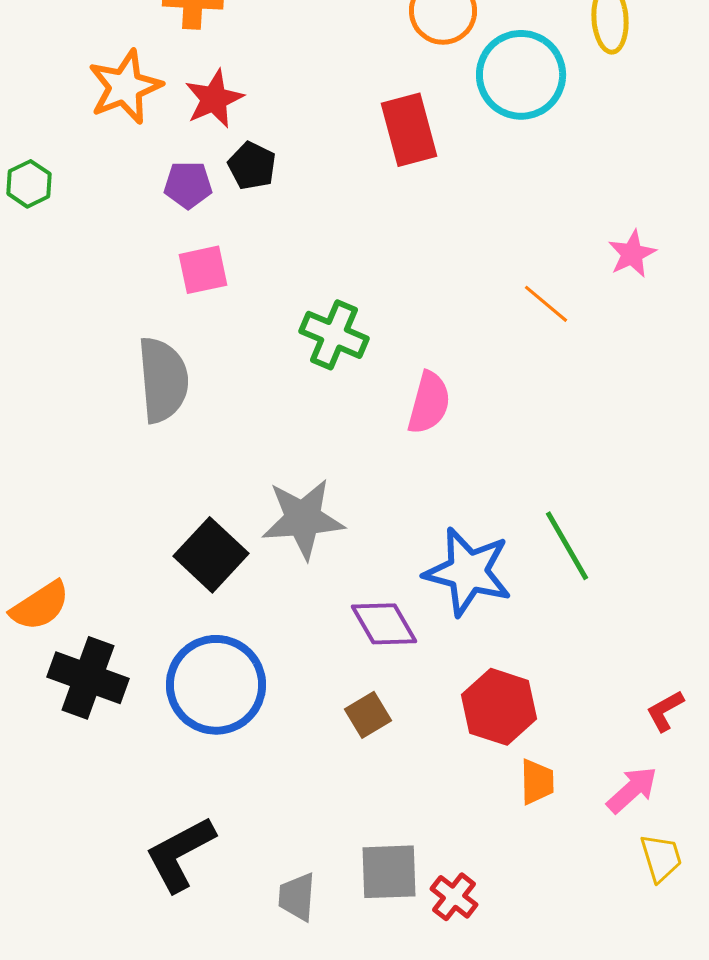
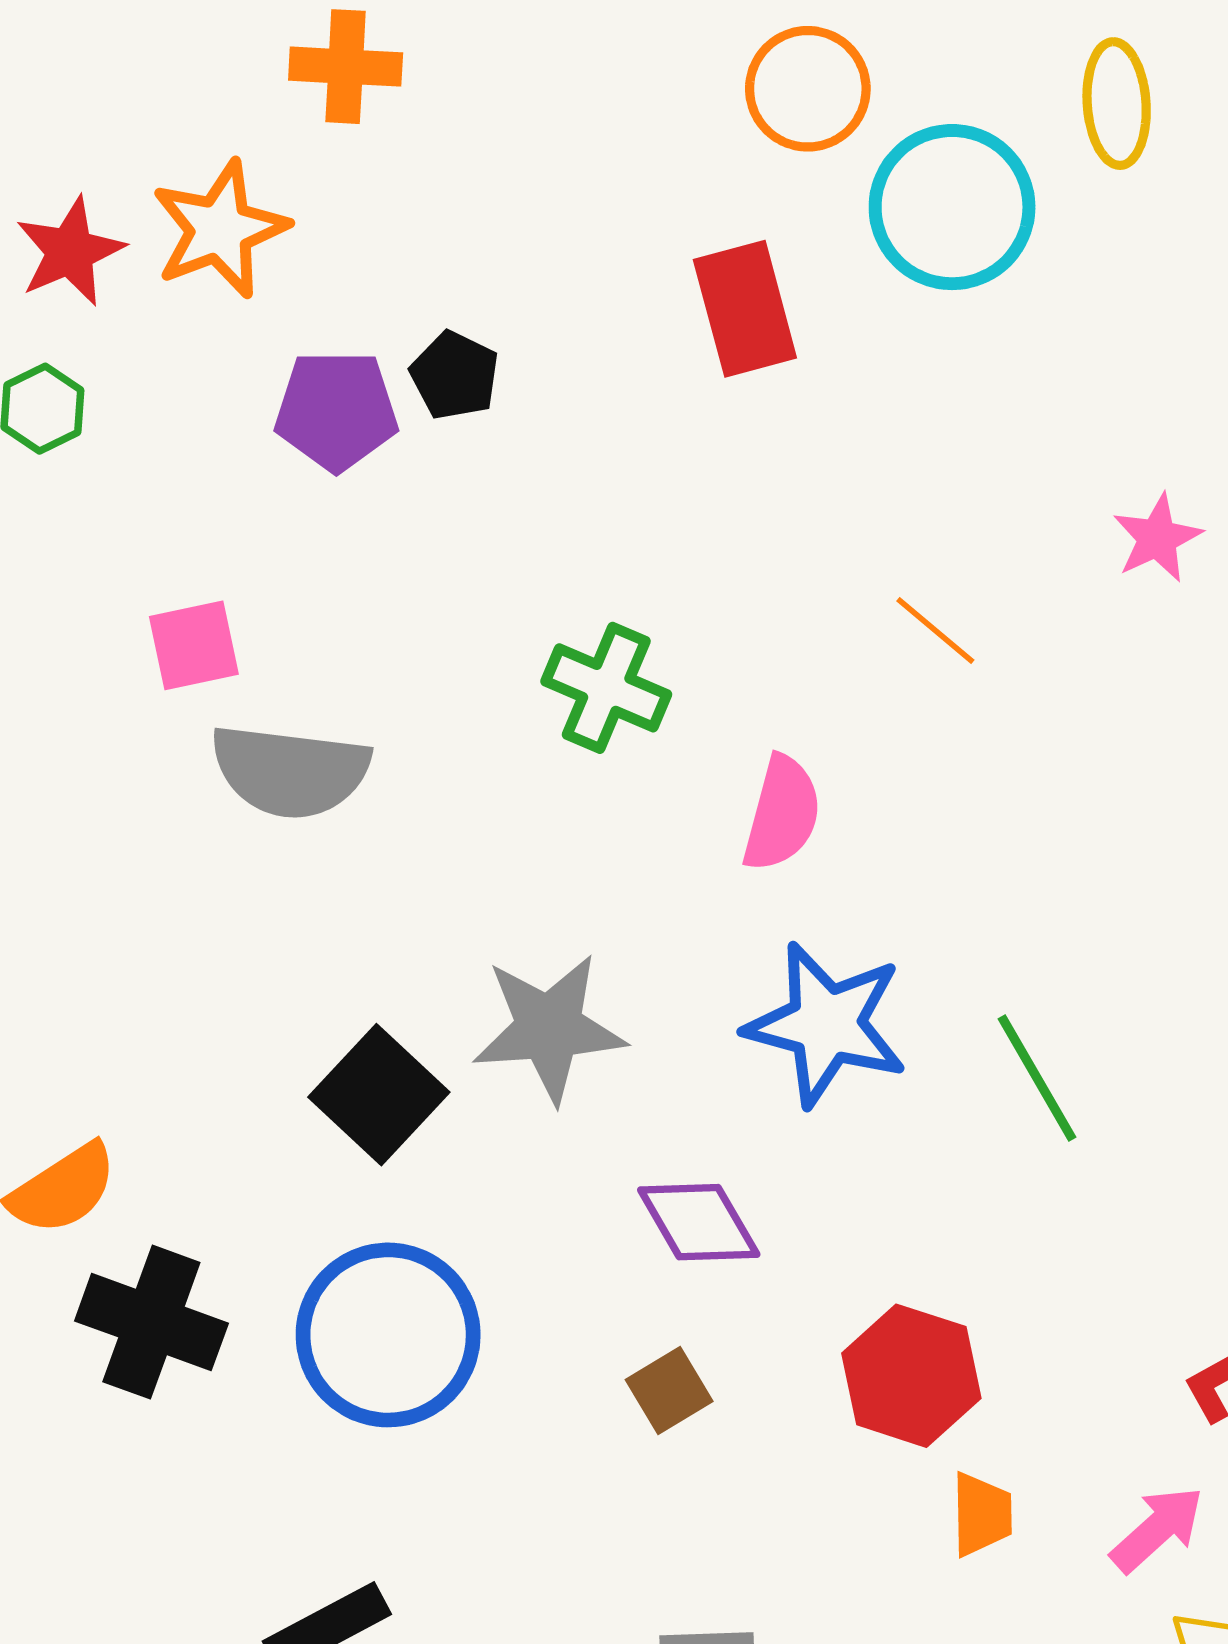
red star: (214, 99) -> (70, 251), moved
purple pentagon: (188, 185) -> (336, 410), size x1.4
pink square: (203, 270) -> (194, 645), moved
orange line: (546, 304) -> (935, 631), moved
gray semicircle: (163, 380) -> (290, 771), turned 102
blue star: (468, 572) -> (826, 1024), moved

